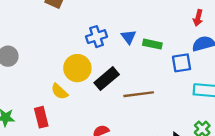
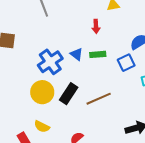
red arrow: (198, 18) -> (96, 26), moved
blue cross: (97, 37) -> (50, 62), size x1.4
yellow semicircle: (60, 91) -> (42, 127), moved

